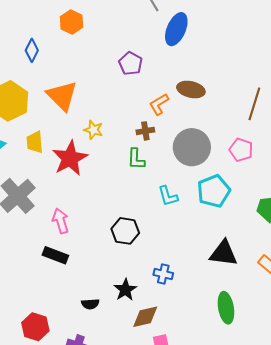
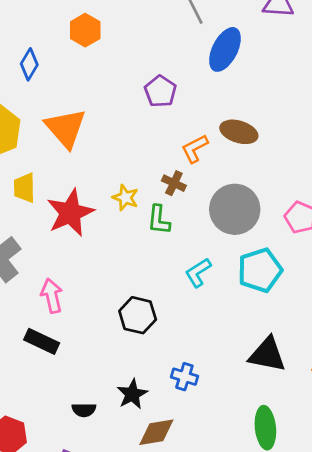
yellow star: (93, 130) -> (125, 198), moved
brown cross: (145, 131) -> (174, 183), turned 30
cyan L-shape: (168, 196) -> (198, 273), turned 70

